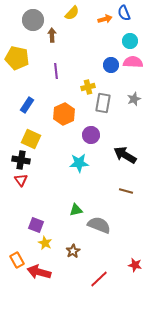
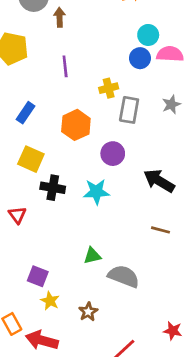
cyan circle: (130, 41) -> (148, 35), moved
black cross: (21, 160) -> (53, 188), moved

